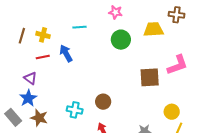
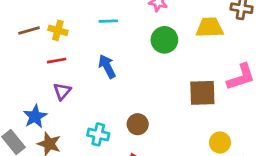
brown line: (22, 36) -> (29, 31), turned 56
blue arrow: (66, 53) -> (107, 66), moved
purple triangle: (30, 78) -> (62, 91), moved, turned 32
yellow circle: (172, 112) -> (220, 143), moved

